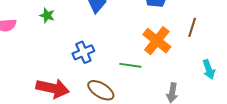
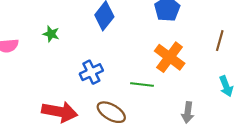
brown line: (192, 27) -> (220, 41), moved

